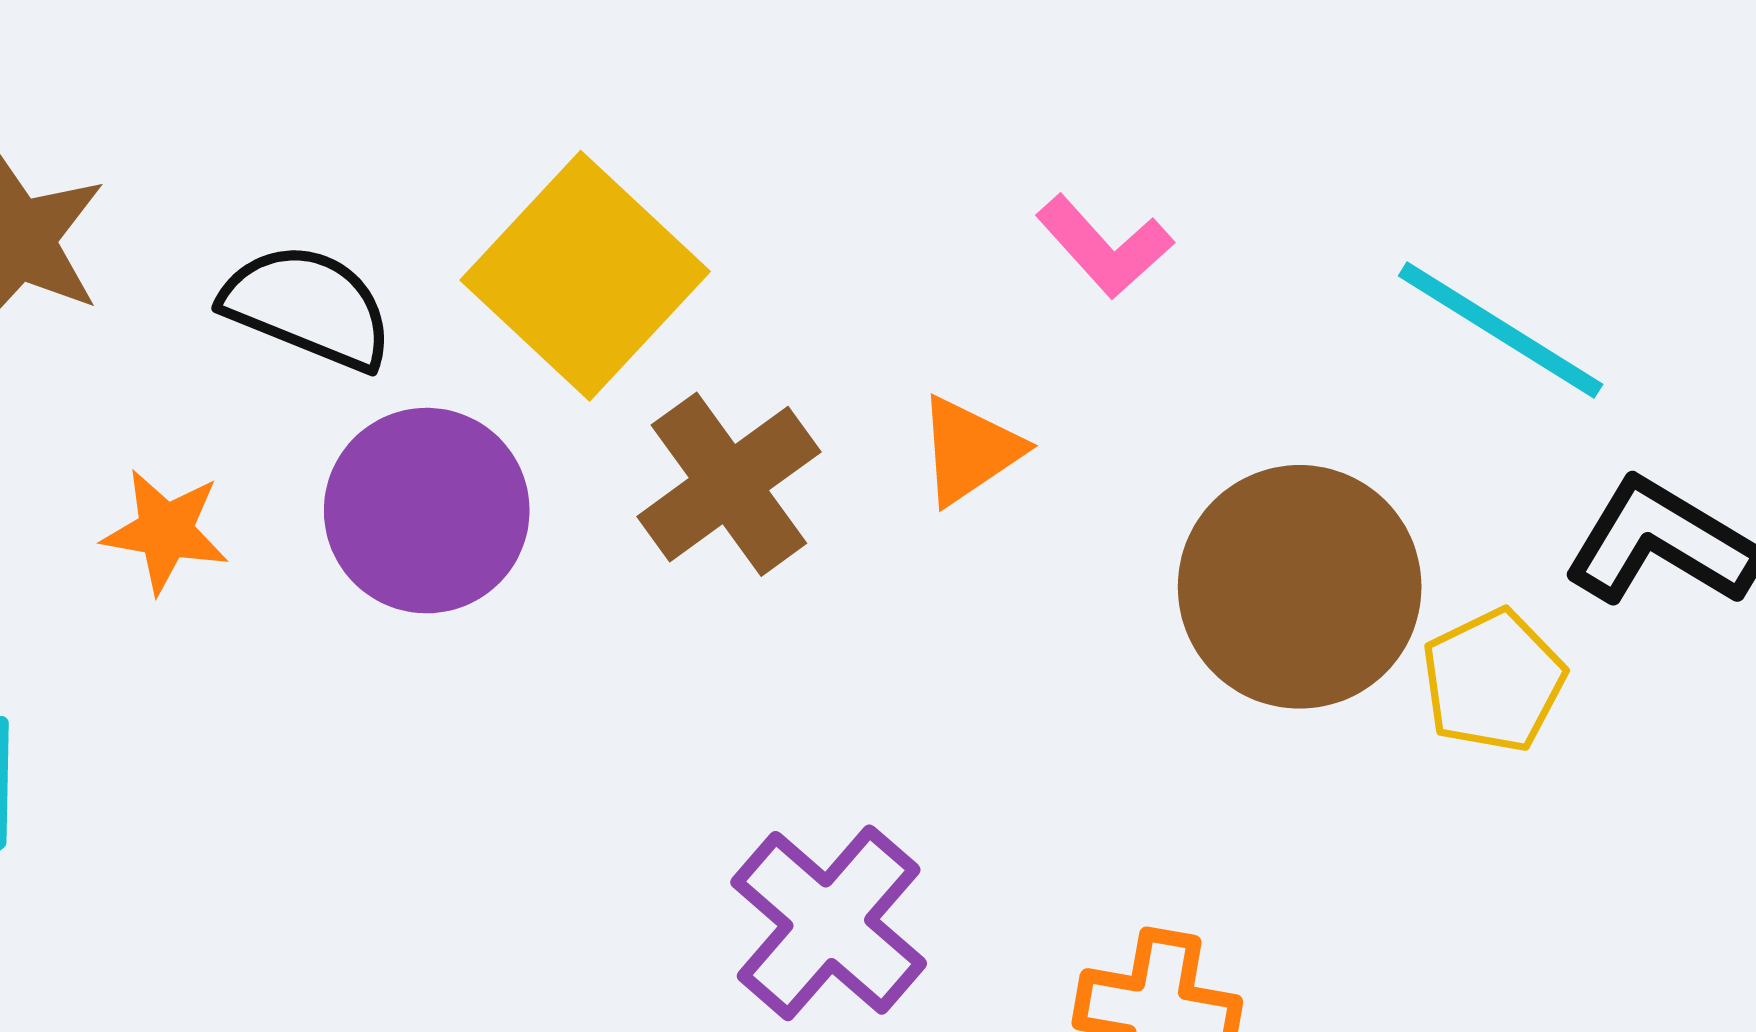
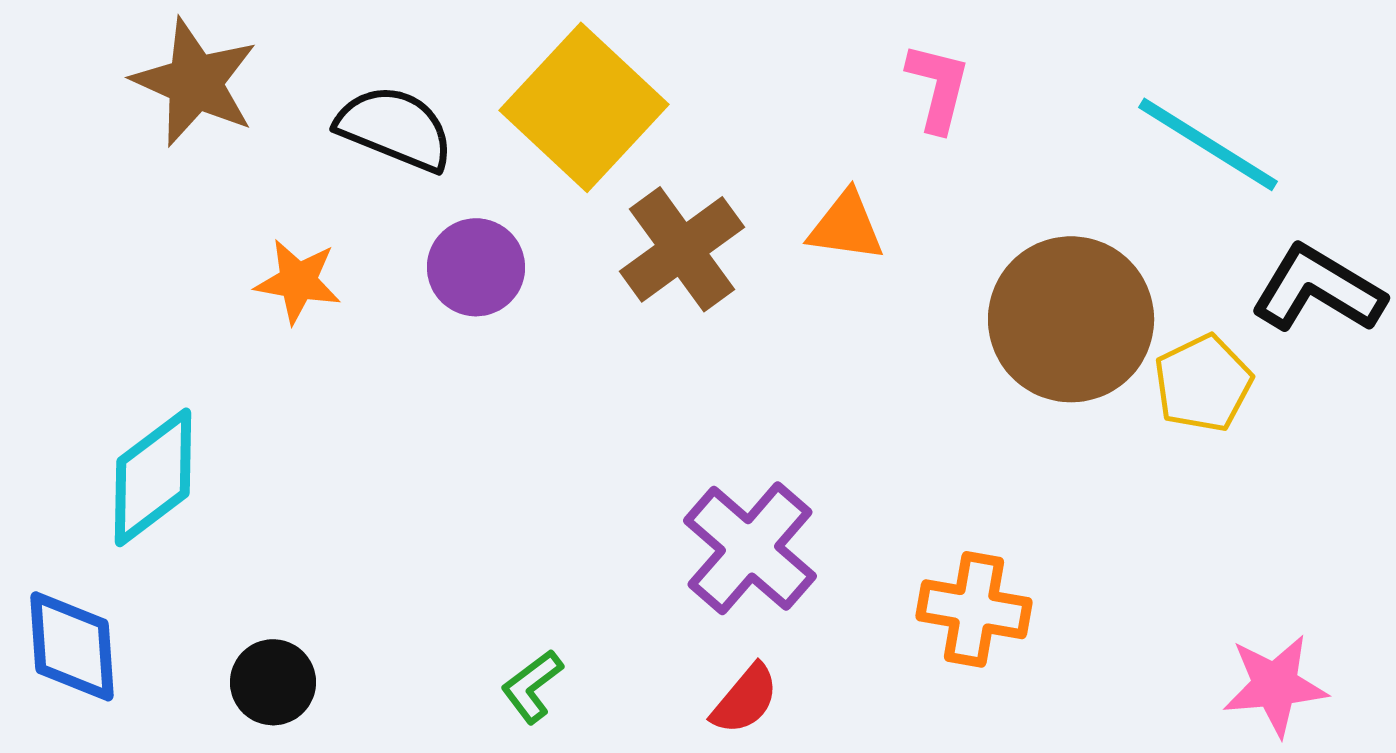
pink L-shape: (1104, 246) -> (938, 87), turned -124
orange triangle: (970, 450) -> (846, 226), turned 42
purple circle: (427, 511) -> (476, 267), size x0.7

